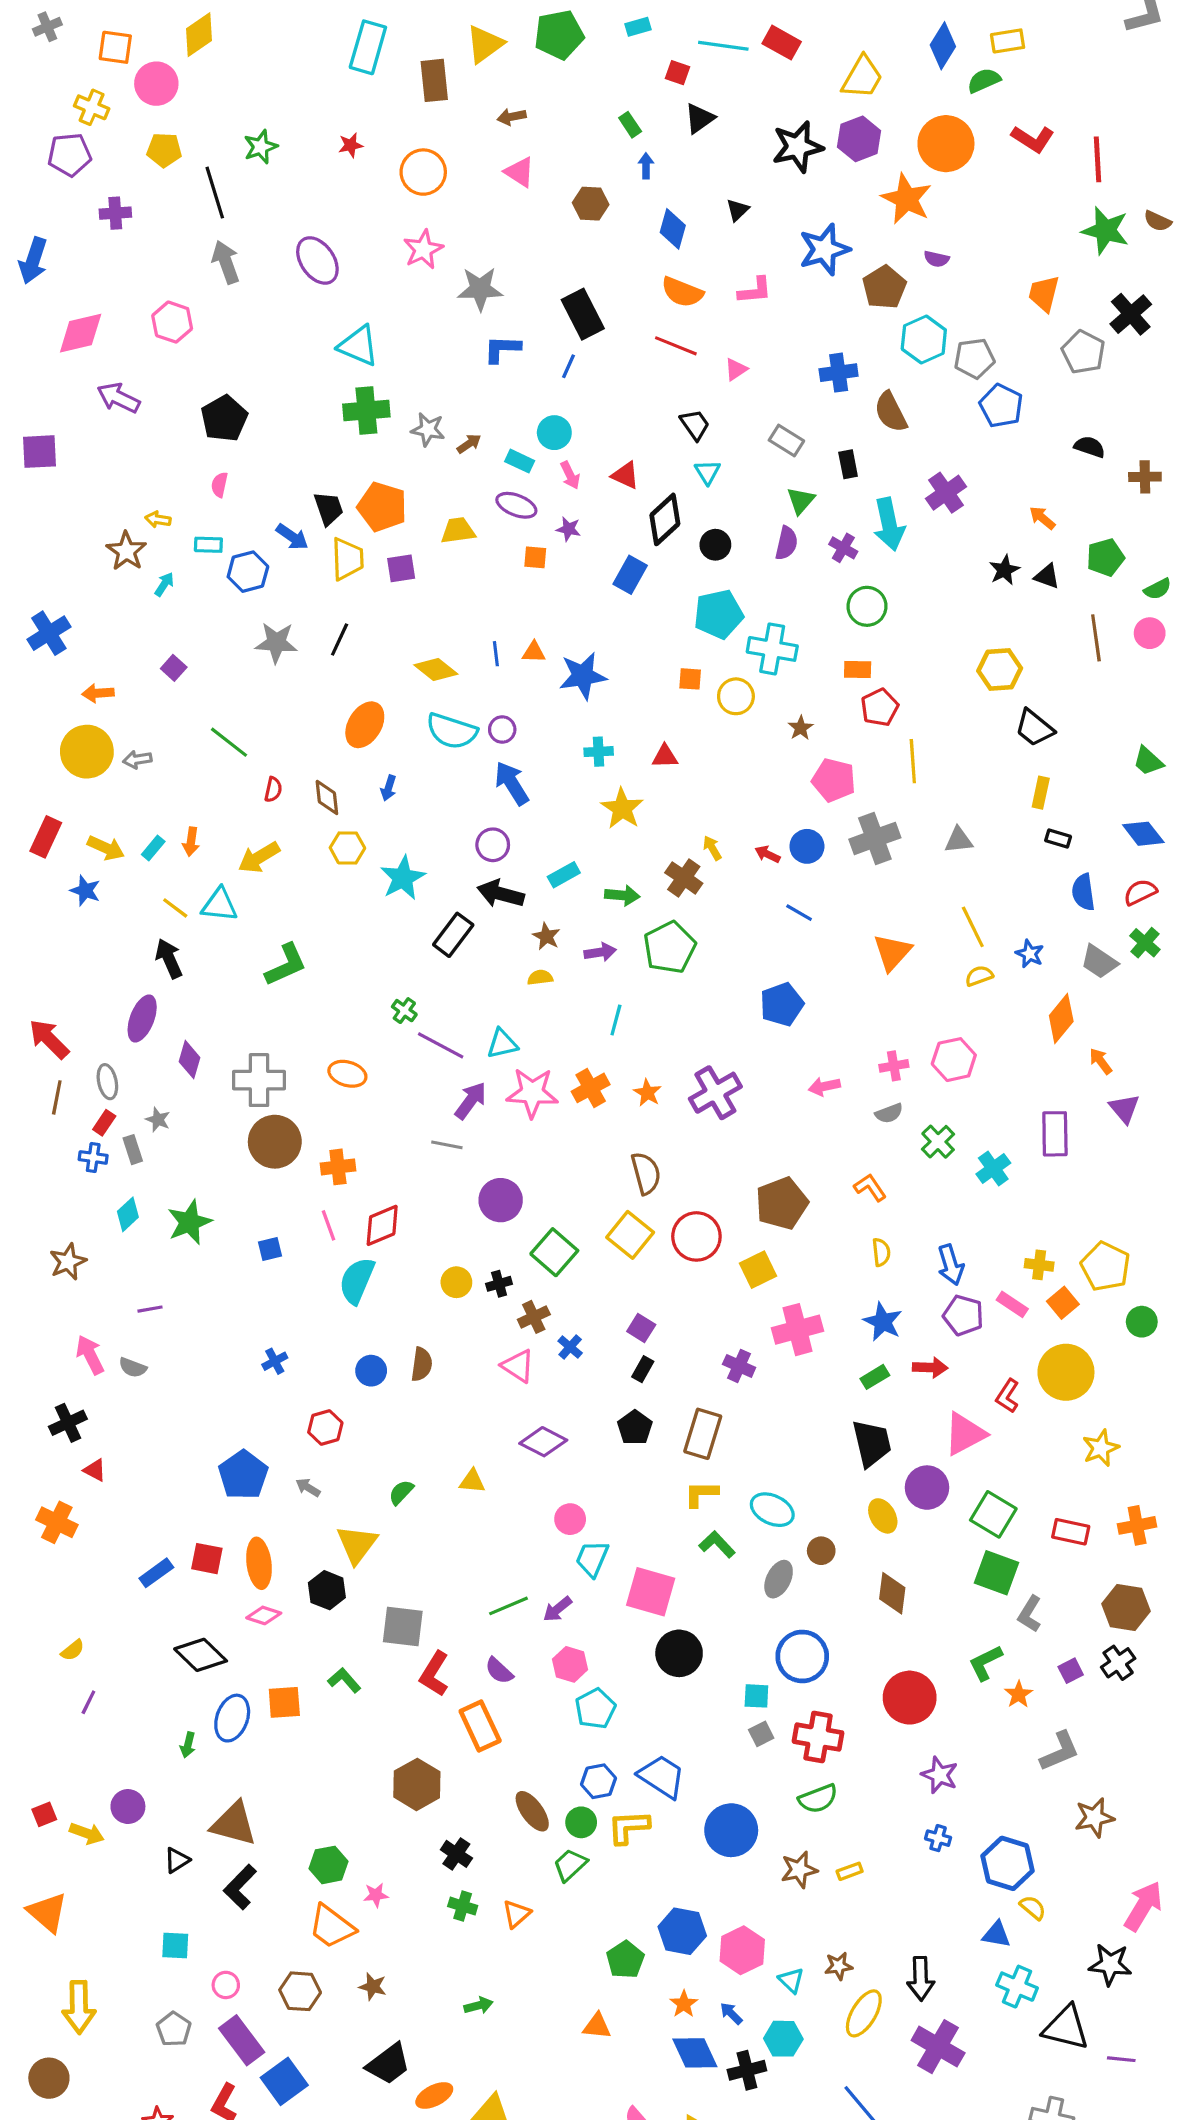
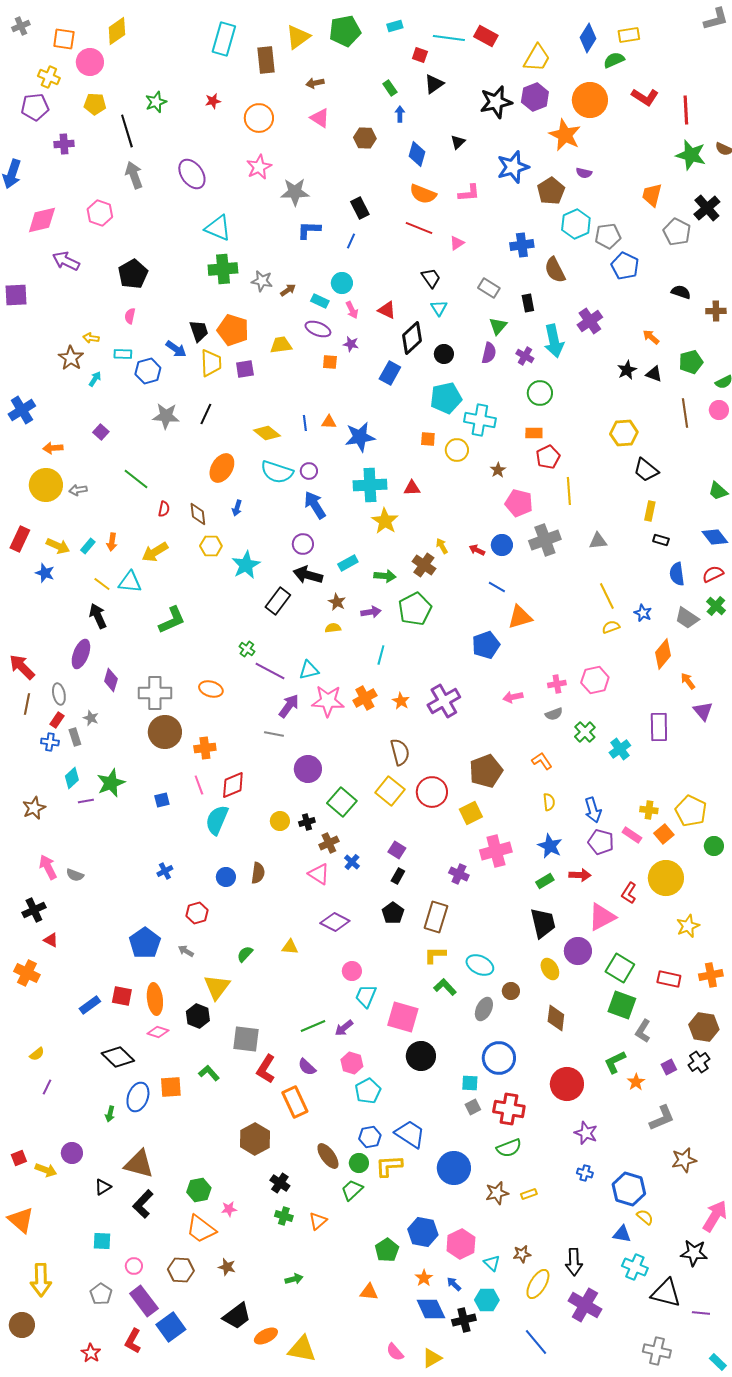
black rectangle: (583, 314) -> (360, 208), size x0.7
cyan cross: (599, 752) -> (370, 485), size x1.8
orange triangle: (892, 952) -> (520, 617), moved, turned 32
purple line: (150, 1309) -> (86, 801), moved

